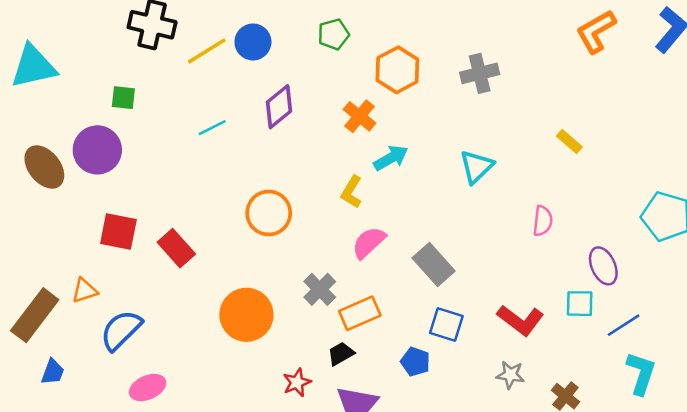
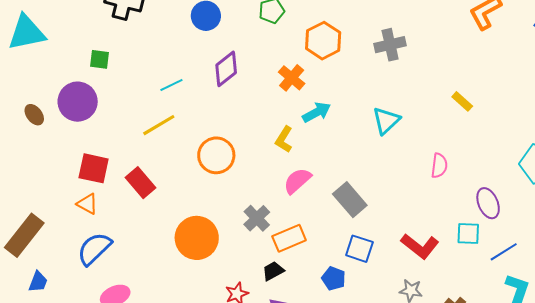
yellow line: (207, 51) -> (159, 125), moved
brown ellipse: (44, 167) -> (34, 115), size x0.6
orange triangle: (85, 291) -> (87, 204), moved, turned 45

